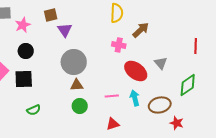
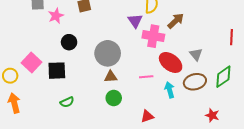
purple triangle: (65, 30) -> (135, 21), moved
pink cross: (119, 45) -> (153, 36), size x1.5
black circle: (26, 51) -> (69, 42), moved
pink line: (112, 96) -> (146, 77), moved
brown ellipse: (160, 105) -> (195, 82), moved

